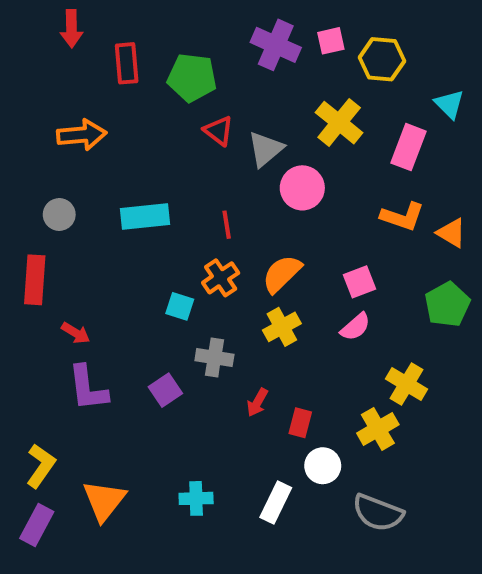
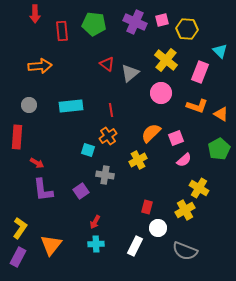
green pentagon: (192, 78) -> (94, 24), moved
pink circle: (302, 188) -> (161, 93), moved
orange semicircle: (282, 274) -> (151, 133), moved
pink semicircle: (355, 327) -> (184, 160), moved
red arrow: (257, 402) -> (95, 222), moved

